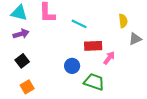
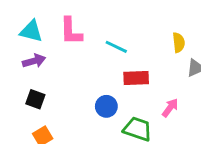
pink arrow: (109, 58) -> (170, 108), moved
black square: (22, 61) -> (35, 99), turned -32

